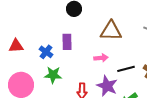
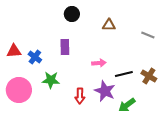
brown triangle: (111, 31) -> (109, 25), moved, size x0.6
blue cross: (46, 52) -> (35, 57), moved

